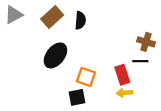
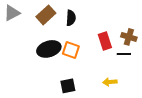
black ellipse: (55, 55) -> (49, 49), turned 35
red rectangle: (122, 75) -> (105, 41), moved
orange square: (86, 77) -> (71, 50), moved

